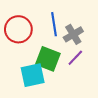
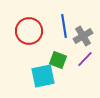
green square: (48, 59) -> (58, 60), size x0.7

